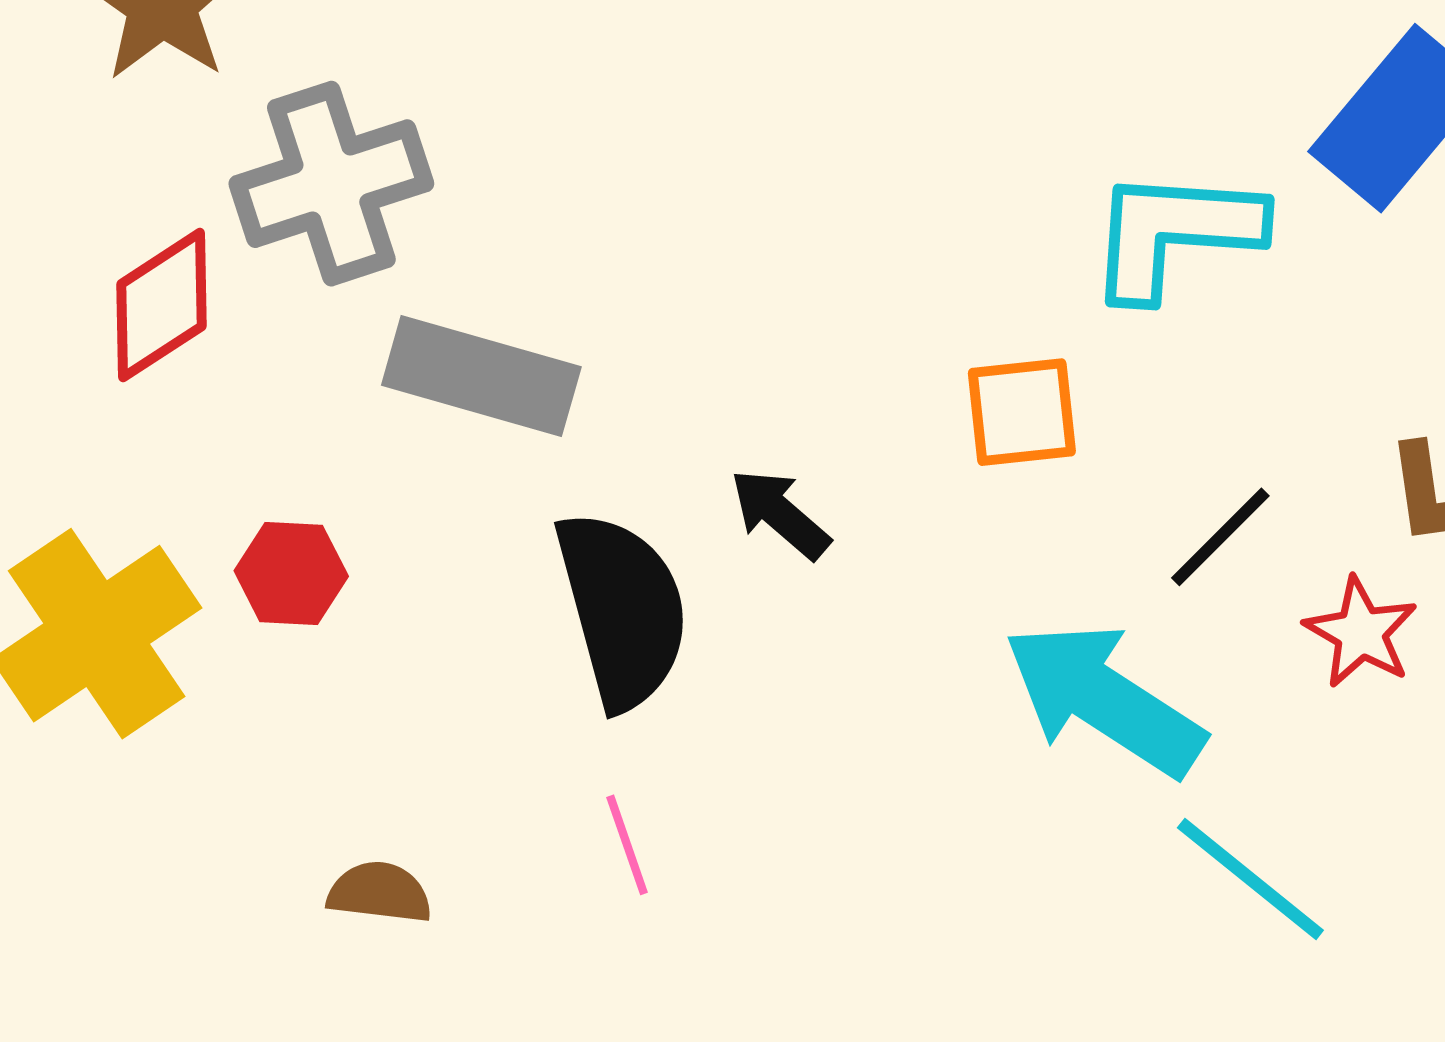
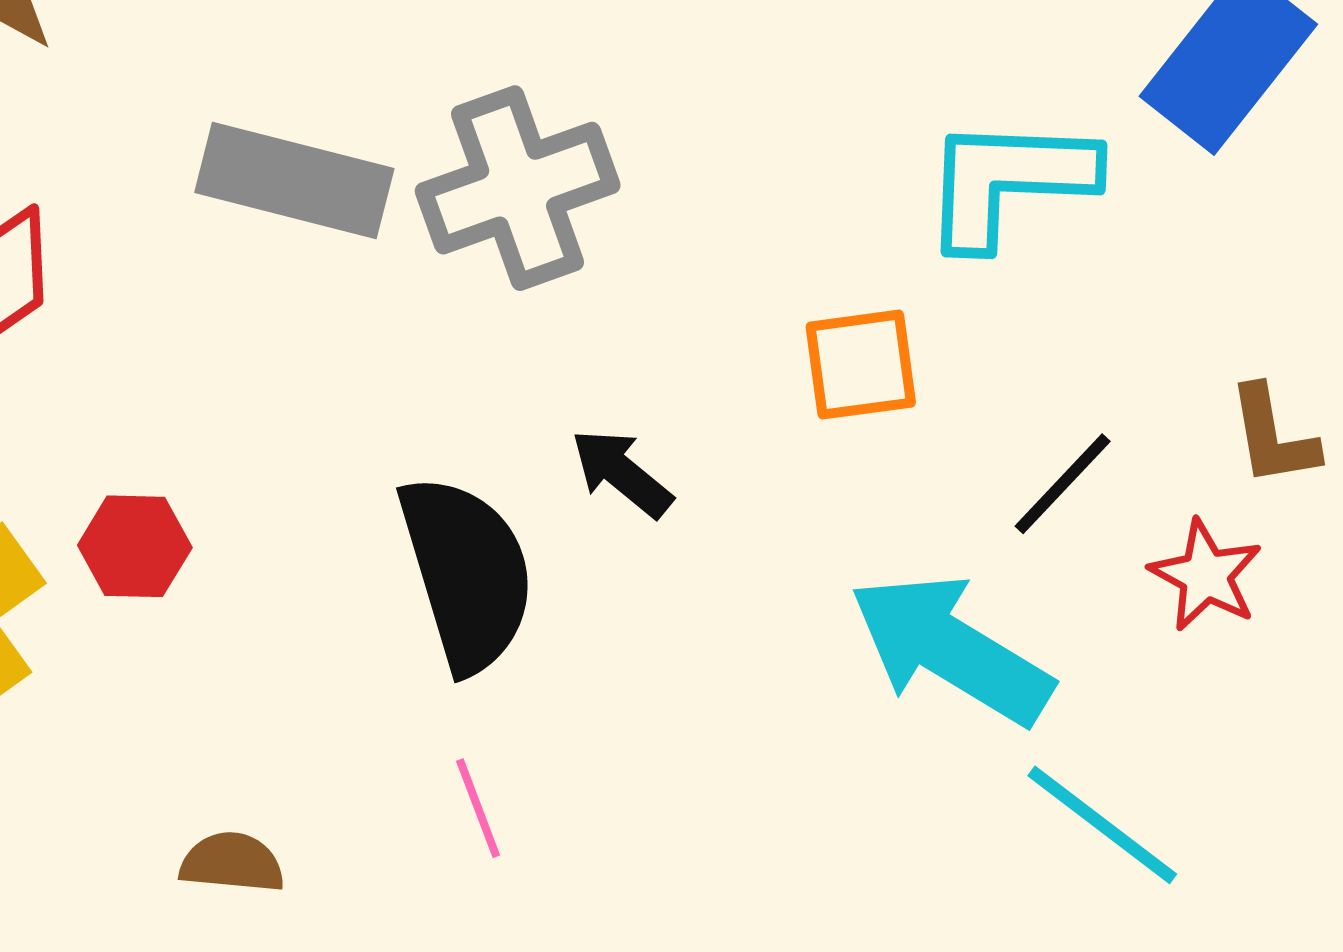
gray cross: (331, 184) -> (518, 188), moved
gray rectangle: (481, 376) -> (294, 180), moved

